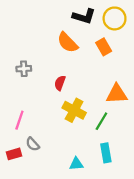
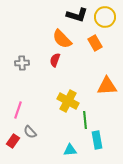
red semicircle: (60, 83) -> (55, 60), moved
green line: (101, 121) -> (85, 120), moved, turned -36
red rectangle: (14, 154) -> (13, 141), turned -40

